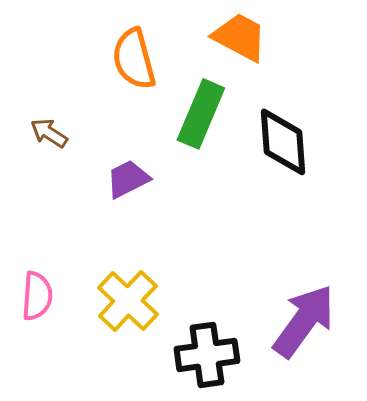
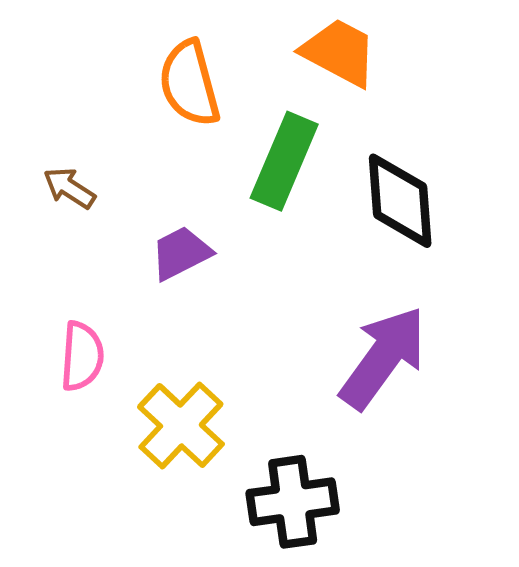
pink semicircle: (37, 296) -> (82, 356), moved
purple arrow: (304, 321) -> (383, 358), moved

